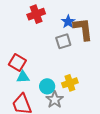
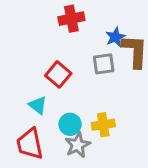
red square: (17, 62) -> (58, 74), moved
cyan triangle: (23, 77) -> (38, 105), turned 32

